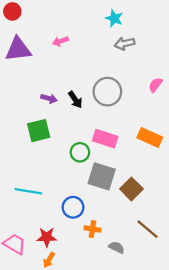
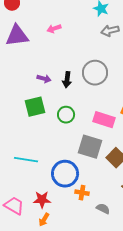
black arrow: (75, 100) -> (67, 80), turned 42
pink rectangle: (105, 139) -> (104, 120), moved
green circle: (80, 152) -> (66, 115), moved
blue circle: (73, 207) -> (65, 174), size x1.4

